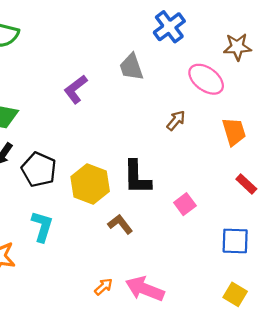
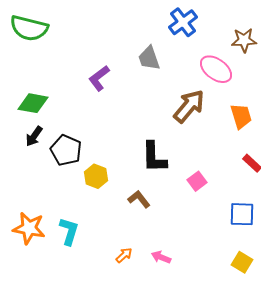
brown arrow: (176, 120) -> (189, 106), size x1.8
yellow hexagon: (90, 184) -> (96, 176), moved, size x0.7
cyan L-shape: (42, 226) -> (69, 231), moved
pink arrow: (145, 289) -> (161, 257), size x0.6

